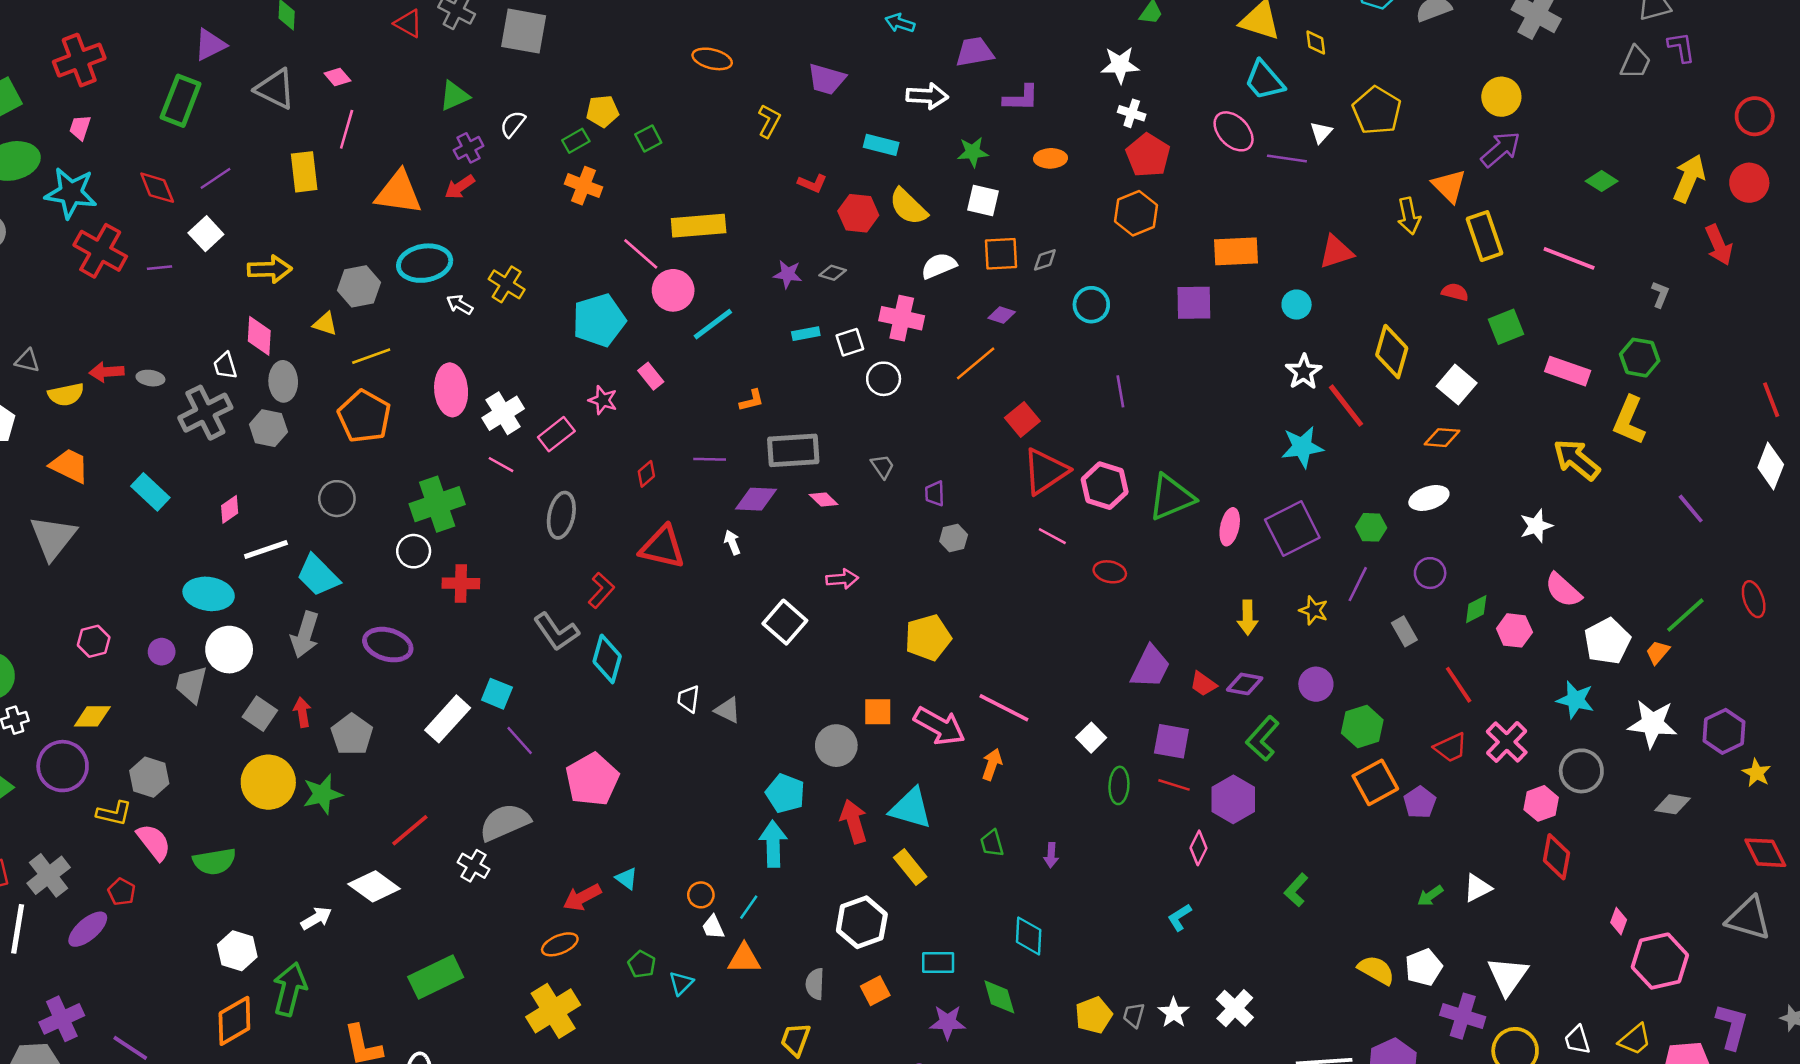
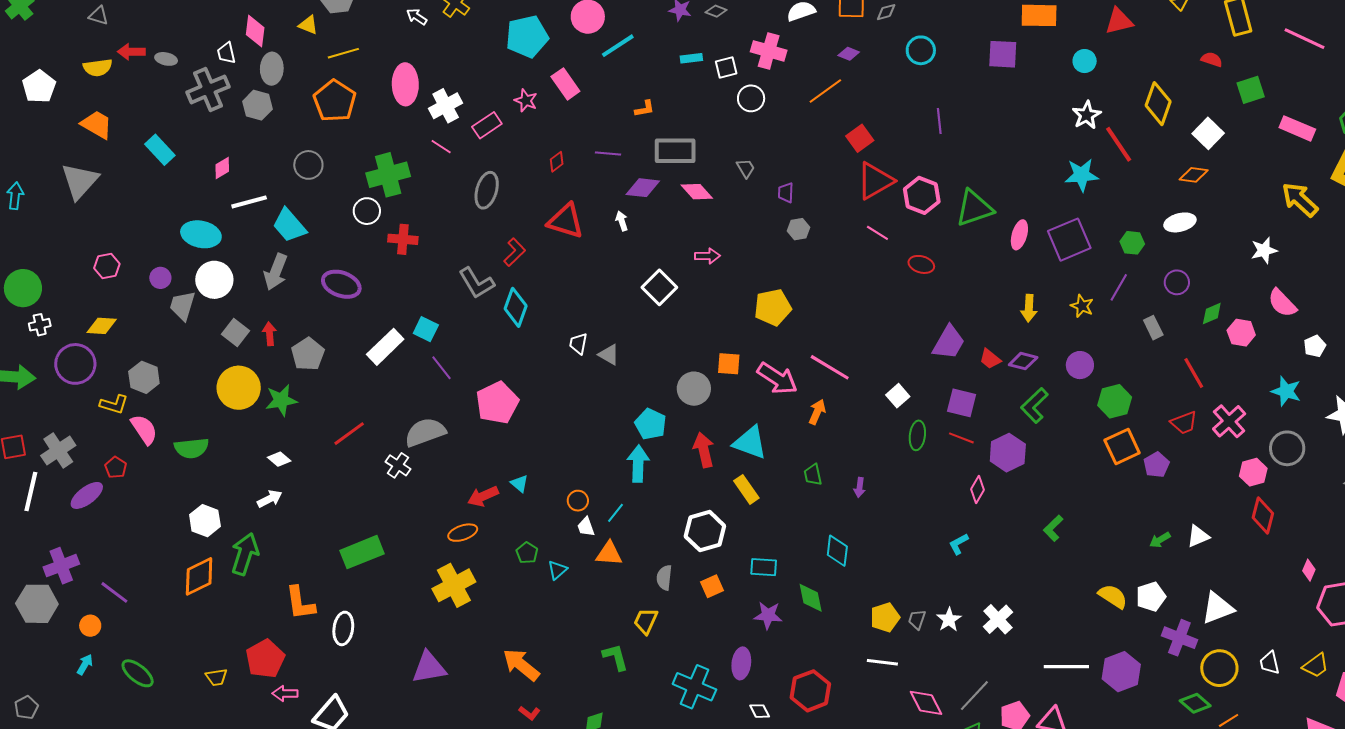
gray triangle: (27, 361) -> (99, 16), moved
pink rectangle: (651, 376) -> (565, 84), size x1.4
pink diamond: (824, 500) -> (697, 192), size x1.4
white pentagon: (1607, 641) -> (1315, 346), size x0.6
white diamond: (374, 886) -> (279, 459), moved, size x0.6
white triangle: (1508, 976) -> (1218, 608), turned 30

